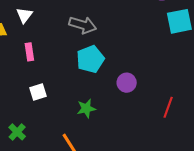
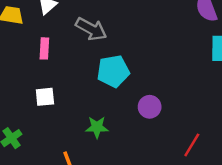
gray arrow: (83, 25) -> (91, 29), moved

